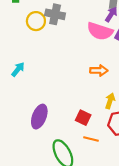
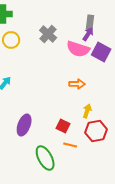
gray cross: (55, 14) -> (48, 34), moved, turned 30
yellow circle: (36, 21) -> (11, 40), moved

